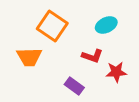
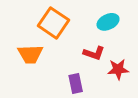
purple rectangle: (74, 86) -> (76, 83), turned 42

